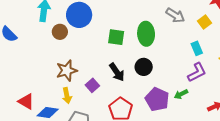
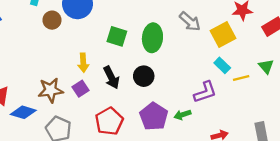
yellow square: (205, 22) -> (223, 34), size x1.5
cyan rectangle: (197, 48) -> (222, 65), moved, turned -32
brown star: (67, 71) -> (51, 90), moved
yellow arrow: (67, 96) -> (83, 63), moved

